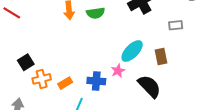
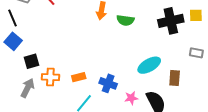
black square: (26, 62) -> (32, 61), moved
pink star: (118, 71) -> (131, 98), moved
orange cross: (42, 79) -> (50, 77), moved

